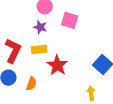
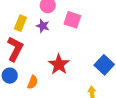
yellow rectangle: (39, 49) -> (20, 23), moved, turned -63

